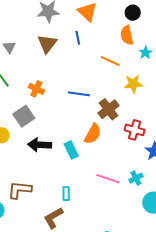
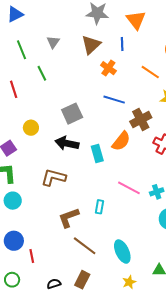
orange cross: (36, 89) -> (108, 68), moved
gray square: (24, 116) -> (72, 114), moved
brown L-shape: (20, 190) -> (53, 177), moved
cyan rectangle: (66, 194) -> (99, 207), moved

